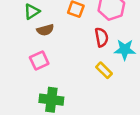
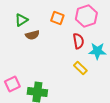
pink square: (39, 61) -> (12, 84), moved

